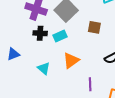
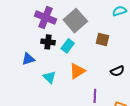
cyan rectangle: (60, 36) -> (68, 46), turned -32
blue triangle: (13, 54) -> (28, 59), moved

